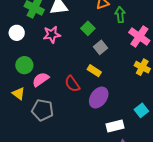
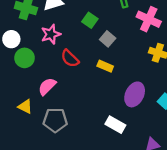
green circle: (24, 65) -> (25, 58), moved
red semicircle: (72, 84) -> (70, 58), moved
purple ellipse: (99, 98) -> (135, 94), moved
white rectangle: (115, 126) -> (115, 125), moved, turned 54

